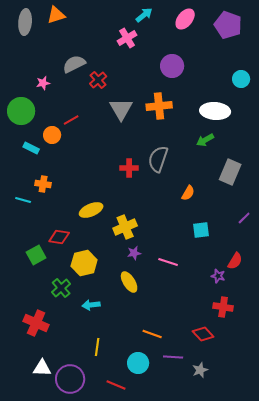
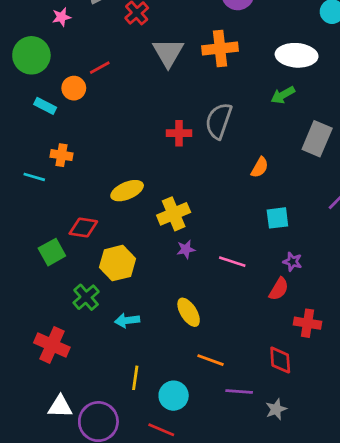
red semicircle: (235, 261) -> (279, 289), moved
purple star: (218, 276) -> (292, 262), moved
yellow ellipse: (129, 282) -> (189, 312), moved
red diamond: (203, 334) -> (280, 360), turned 40
cyan circle: (138, 363) -> (174, 396), moved

